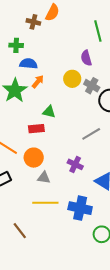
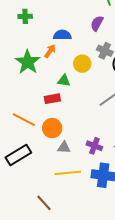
purple semicircle: (86, 58) -> (97, 23), turned 49
blue semicircle: (28, 64) -> (62, 35), moved
yellow circle: (72, 79) -> (82, 64), moved
purple cross: (75, 164) -> (94, 146), moved

